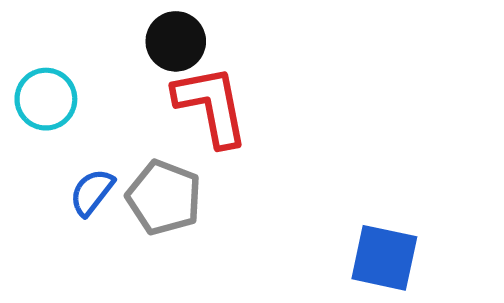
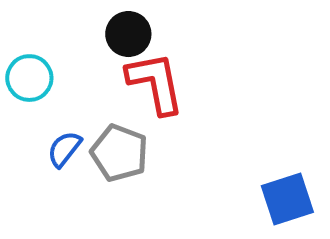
blue square: (384, 258) -> (287, 199), turned -30

